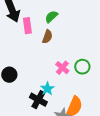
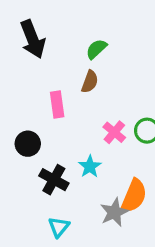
pink rectangle: (27, 26) -> (57, 104), moved
black cross: (38, 100) -> (54, 180), moved

